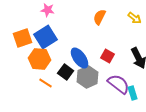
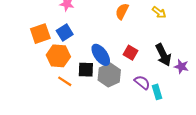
blue square: (46, 37) -> (65, 33), size x0.7
black square: (66, 72) -> (86, 70), turned -35
purple semicircle: (119, 84) -> (142, 82), size x0.7

